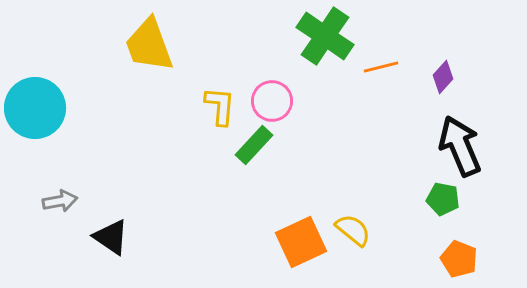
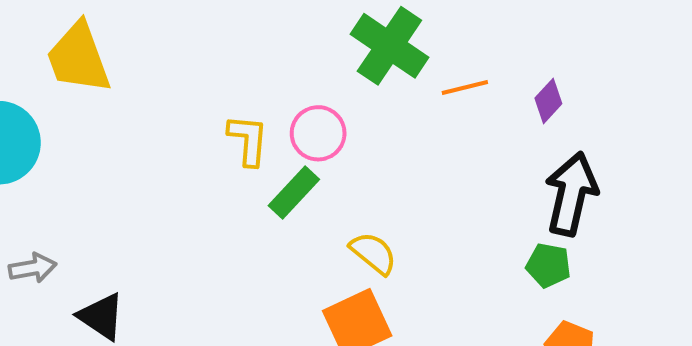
yellow trapezoid: (149, 45) -> (78, 58), moved
black arrow: (460, 146) -> (571, 194), turned 36
yellow semicircle: (353, 230) -> (373, 253), moved

